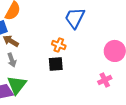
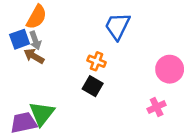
gray arrow: (12, 60) -> (35, 40), moved
black square: (56, 64) -> (93, 86), turned 35

